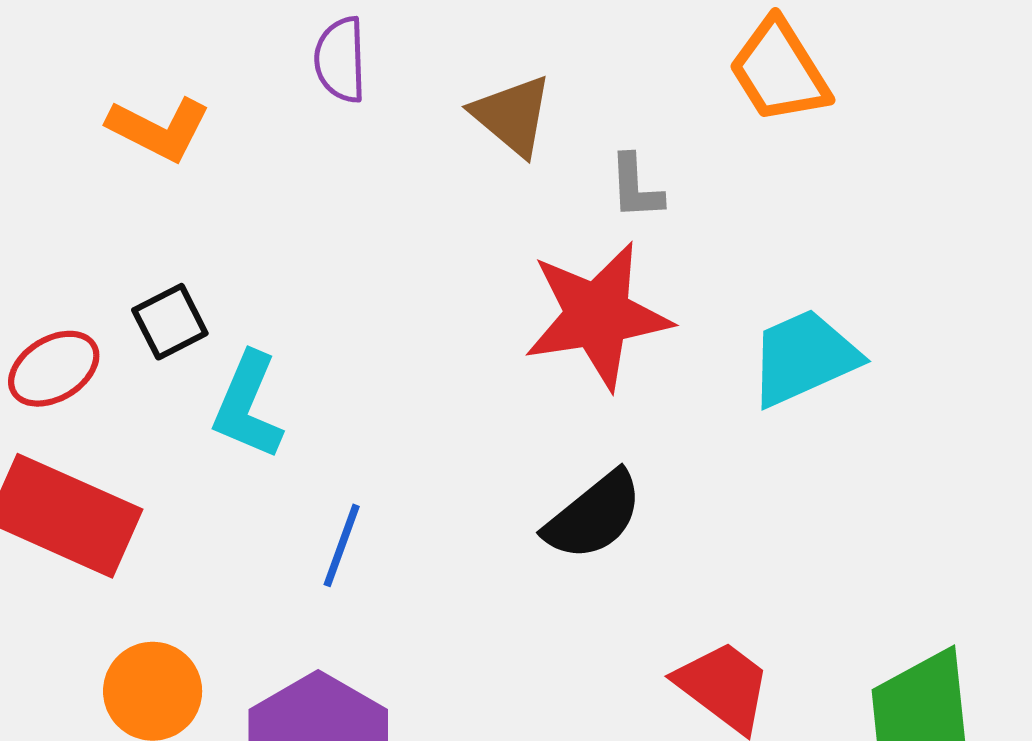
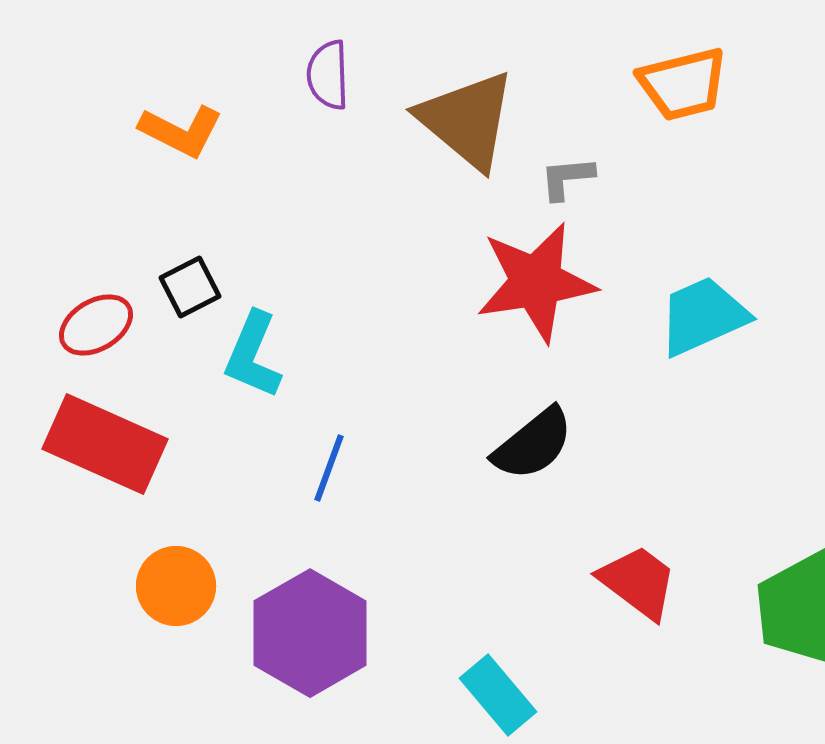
orange trapezoid: (779, 71) -> (683, 84), turned -72
brown triangle: (512, 115) -> (467, 120), size x1.5
gray L-shape: (636, 187) -> (567, 178), turned 88

